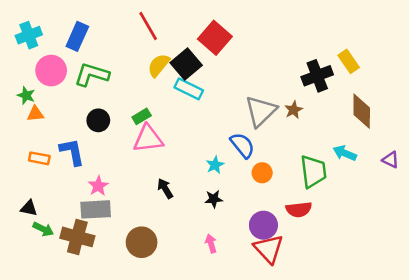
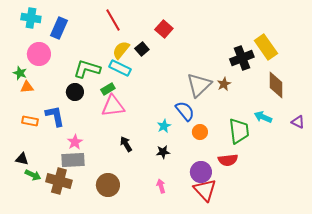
cyan cross: (29, 35) -> (31, 18), moved, turned 30
red square: (215, 38) -> (164, 29), size x0.7
yellow rectangle: (349, 61) -> (266, 47), size x1.4
black square: (186, 64) -> (142, 49), size x0.6
green L-shape: (92, 74) -> (87, 69), moved
cyan rectangle: (189, 89) -> (120, 68), moved

